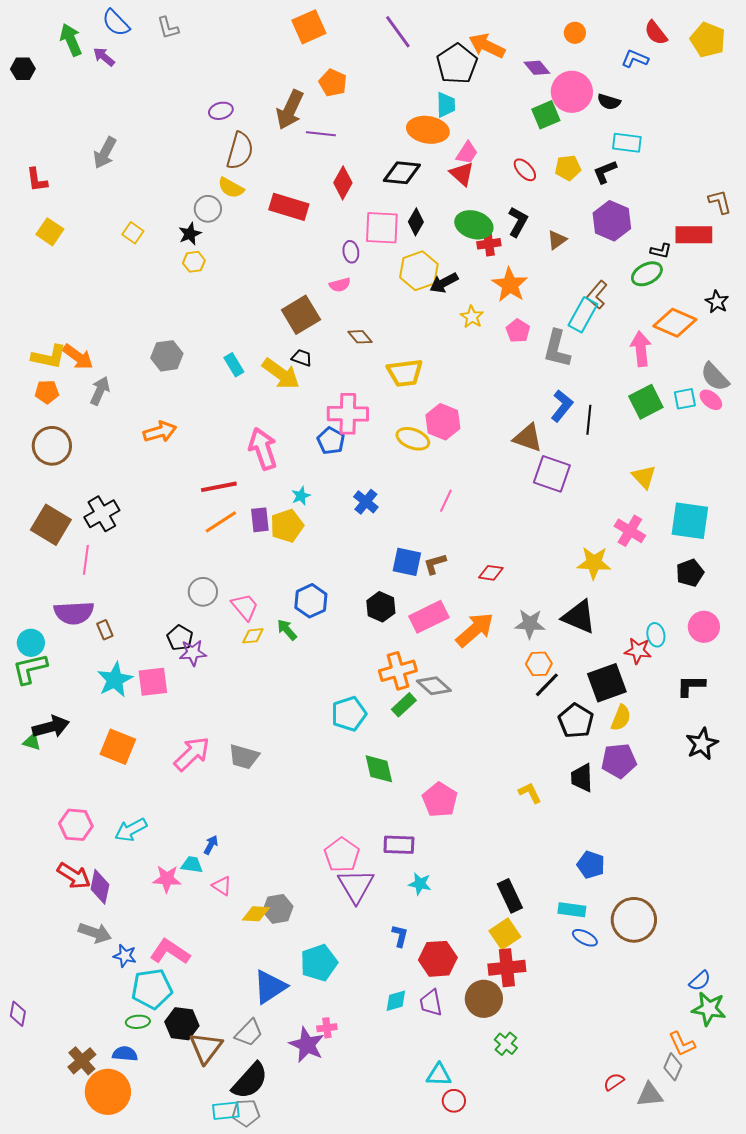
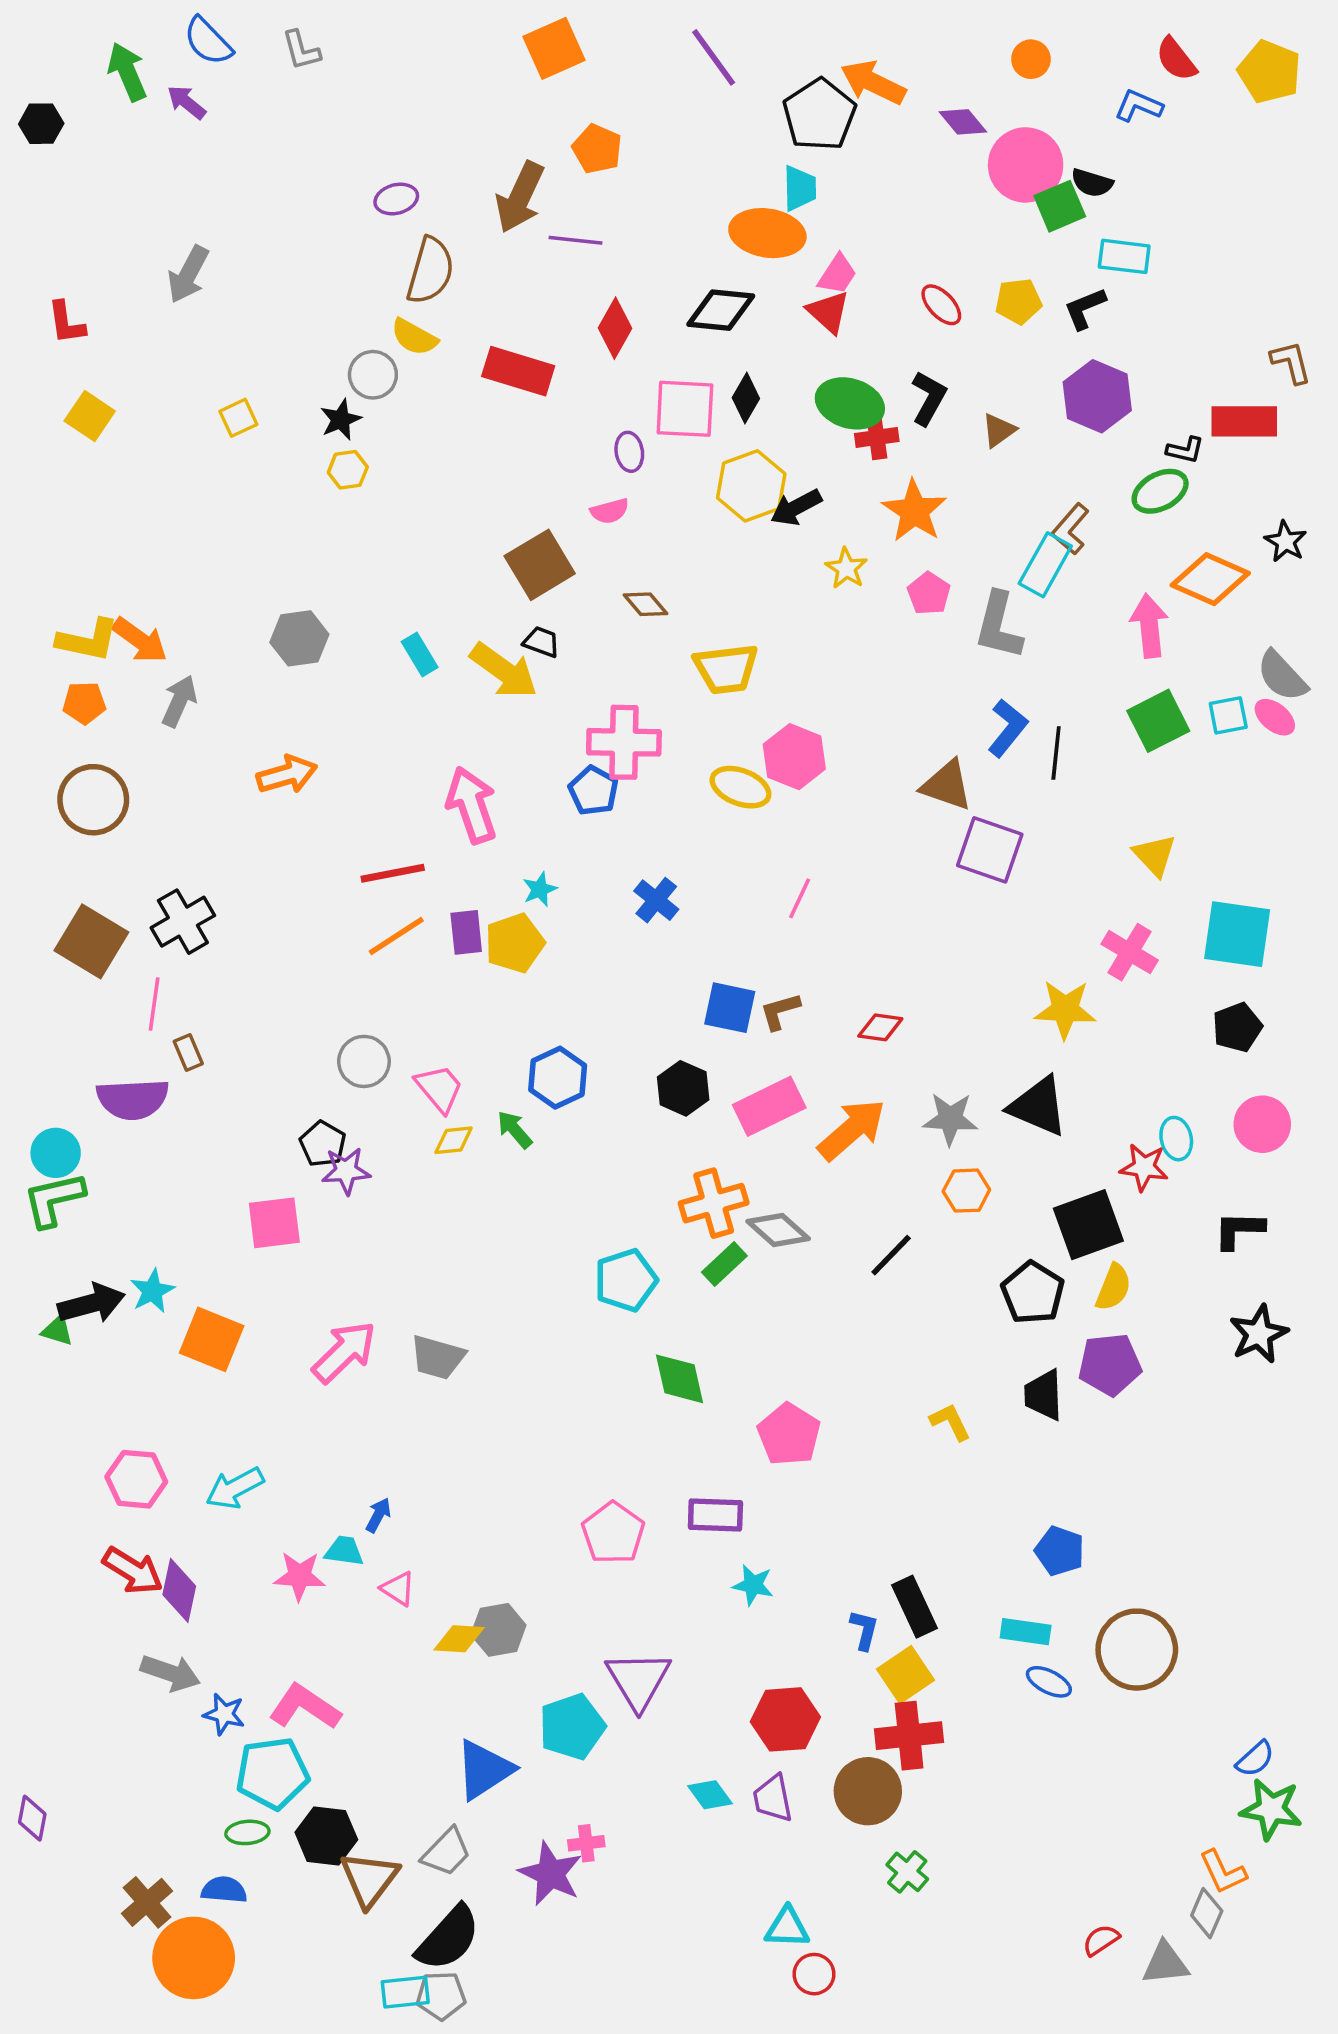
green square: (546, 115) -> (1060, 206), moved
yellow square: (133, 233) -> (238, 418), turned 30
brown rectangle: (105, 630) -> (188, 1052), moved
cyan star: (115, 680) -> (152, 1291), moved, size x0.7
black line: (547, 685) -> (891, 1255), moved
purple triangle: (356, 886) -> (638, 1680), moved
blue L-shape: (400, 936) -> (864, 1630), moved
cyan diamond: (396, 1001) -> (710, 1795), turned 70

